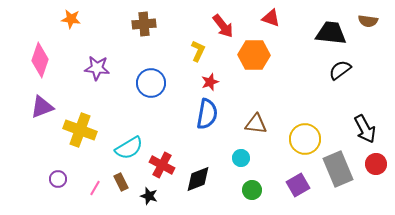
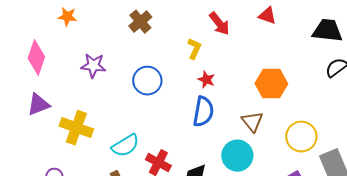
brown cross: (144, 24) -> (140, 22), turned -35
orange hexagon: (254, 55) -> (271, 84), moved
red star: (210, 82) -> (206, 80), turned -30
brown triangle: (256, 124) -> (252, 122), turned 45
cyan circle: (241, 158) -> (237, 156), size x1.8

